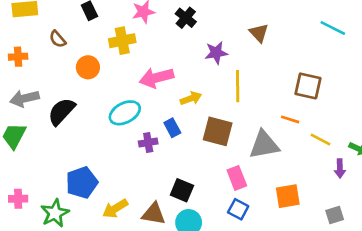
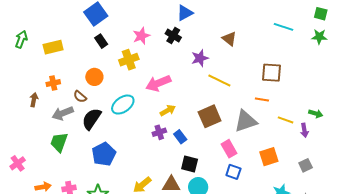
brown semicircle: (58, 39) -> (80, 97), moved
orange circle: (88, 67) -> (94, 77), moved
yellow line: (238, 86) -> (219, 81), turned -55
yellow arrow: (191, 98) -> (168, 110), moved
cyan ellipse: (125, 113) -> (123, 105), moved
blue rectangle: (172, 128) -> (180, 137), moved
brown square: (218, 131) -> (210, 116), turned -30
yellow line: (320, 139) -> (286, 120), moved
blue pentagon: (82, 183) -> (104, 154), moved

